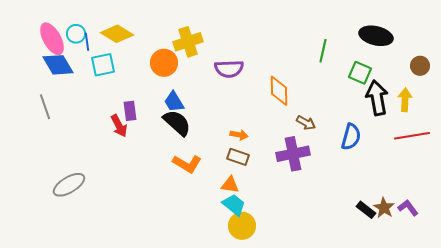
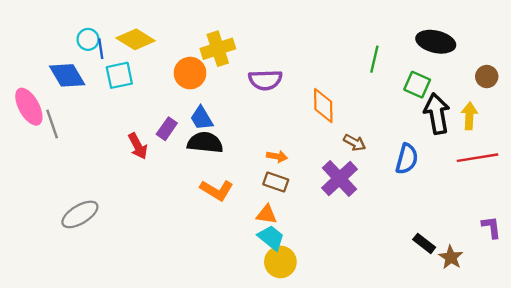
pink ellipse: (52, 39) -> (29, 107), moved
purple rectangle: (130, 111) -> (167, 129), moved, turned 42
black semicircle: (177, 123) -> (205, 143), turned -36
purple cross: (293, 154) -> (340, 179), turned -32
brown star: (384, 208) -> (451, 257), moved
purple L-shape: (408, 208) -> (491, 227), moved, turned 30

